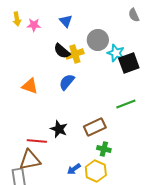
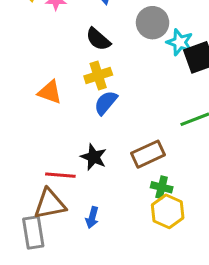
yellow cross: (75, 54) -> (98, 76), moved
blue semicircle: (67, 82) -> (106, 103), moved
blue arrow: (74, 169) -> (92, 217), moved, turned -40
yellow hexagon: (96, 171) -> (168, 211), moved

